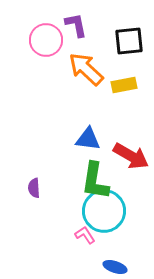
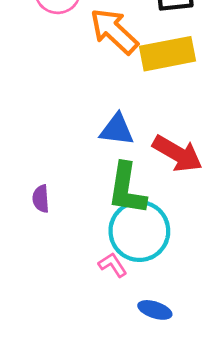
yellow rectangle: (124, 85) -> (168, 54), size x1.5

